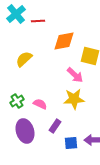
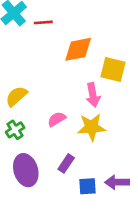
yellow semicircle: (24, 59) -> (16, 96), moved
pink arrow: (75, 75) -> (93, 95), turned 36
pink semicircle: (40, 104) -> (57, 119), moved, turned -56

